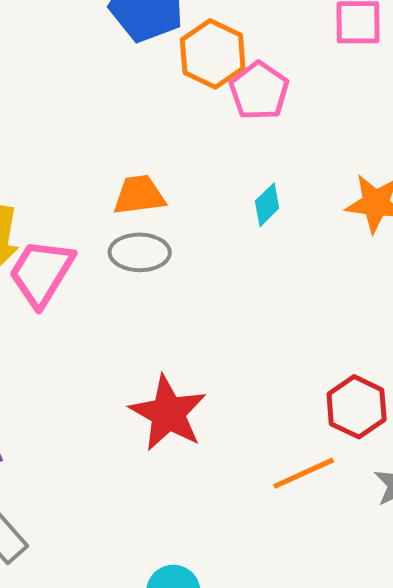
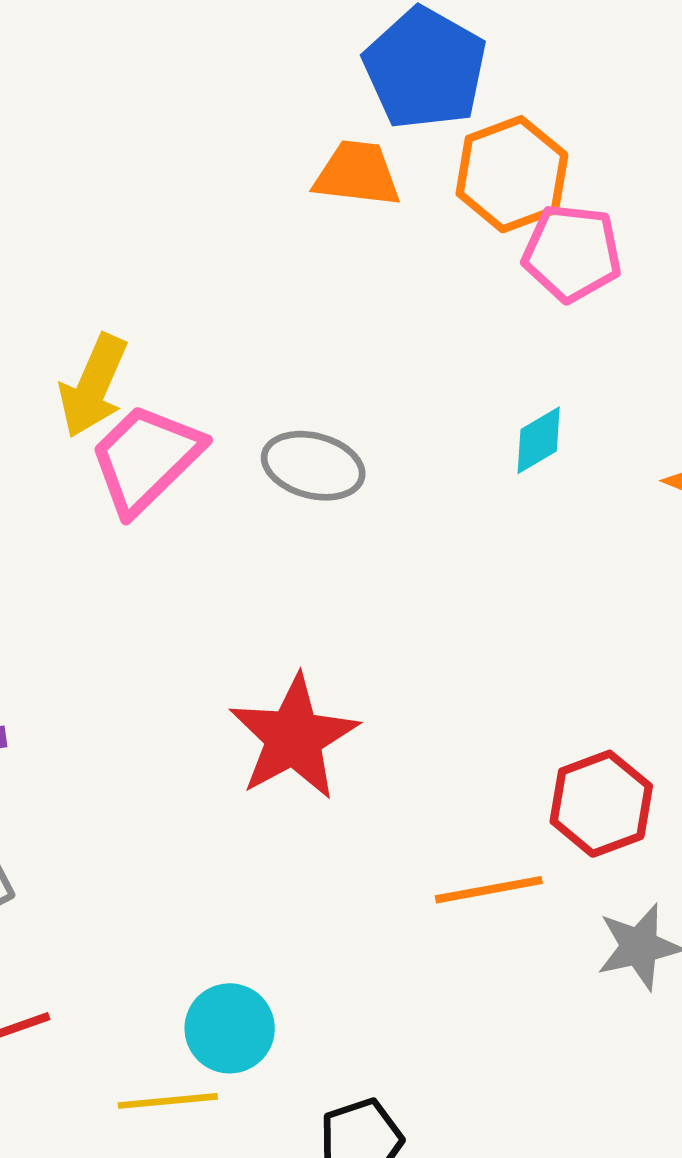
pink pentagon: (259, 91) -> (572, 253), turned 30
orange trapezoid: (139, 195) -> (357, 174), moved

